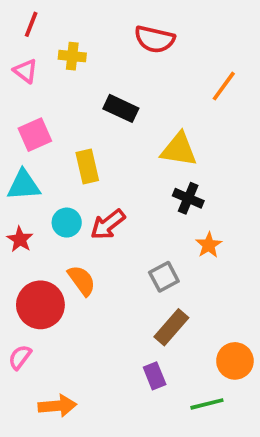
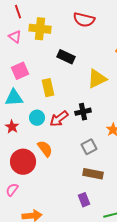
red line: (31, 24) -> (18, 12), turned -40
yellow cross: (72, 56) -> (40, 29), size x1.5
yellow triangle: (179, 150) -> (97, 79), turned -35
black cross: (188, 198) -> (83, 112), moved, turned -35
brown rectangle: (171, 327) -> (93, 174), turned 60

